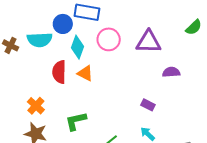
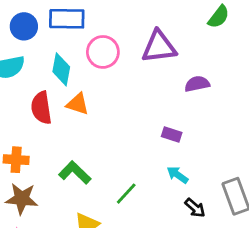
blue circle: (63, 24) -> (24, 26), moved
orange cross: (36, 106) -> (16, 160), turned -30
green L-shape: (76, 121) -> (75, 173), turned 65

